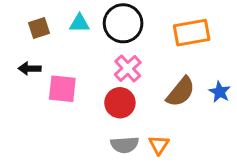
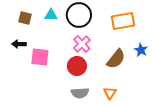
brown square: (39, 28) -> (25, 18), turned 32
blue star: (220, 92) -> (141, 50), moved
orange triangle: (159, 145) -> (110, 93), moved

